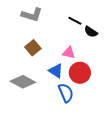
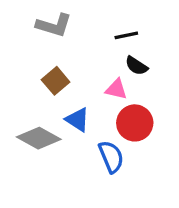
black line: (75, 21) -> (126, 35), turned -40
black semicircle: (91, 32) -> (136, 66), moved
blue triangle: (56, 71) -> (77, 120), moved

